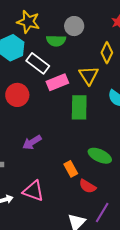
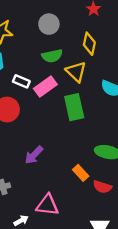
green semicircle: (56, 41) -> (52, 56), moved
white rectangle: (38, 63) -> (21, 81), moved, size x0.7

